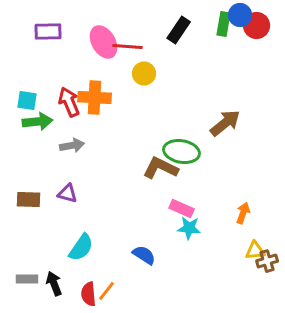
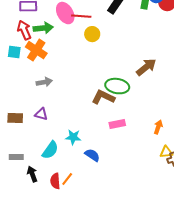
orange cross: (95, 98) -> (36, 50), moved, turned 30
red arrow: (69, 102) -> (24, 30), moved
green arrow: (38, 122) -> (43, 28), moved
pink rectangle: (182, 209) -> (117, 124), turned -35
cyan star: (189, 228) -> (73, 137), moved
gray rectangle: (27, 279) -> (16, 157), moved

